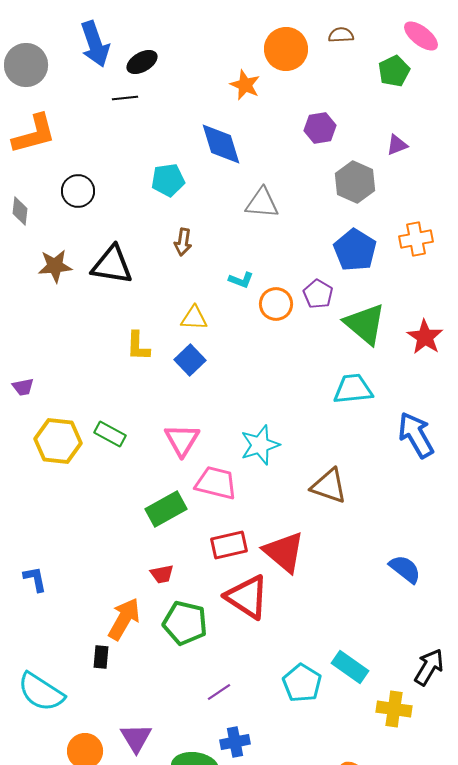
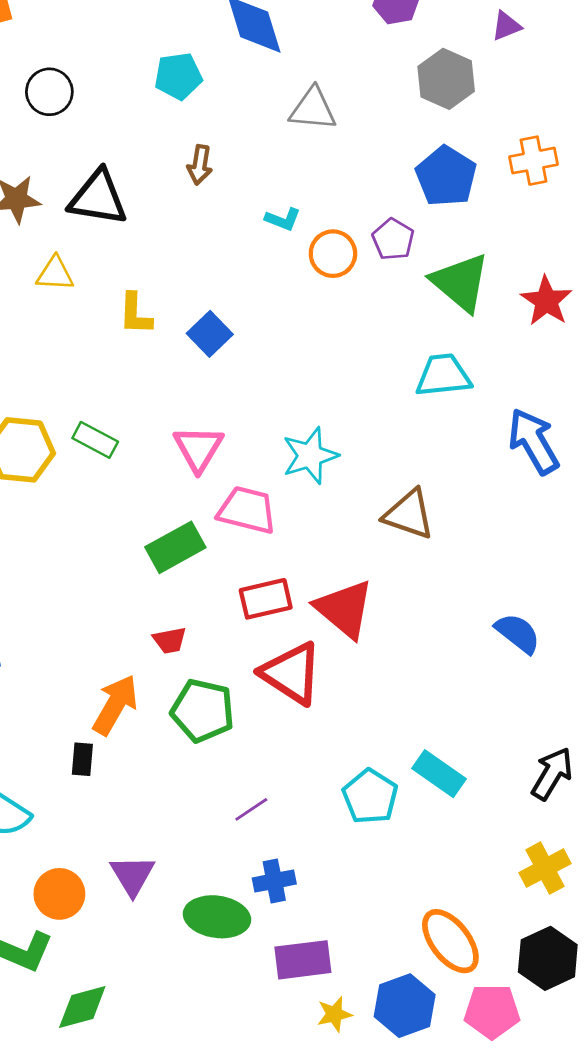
yellow triangle: (194, 318) -> (55, 274), moved
yellow cross: (394, 709) -> (545, 868), moved, turned -36

